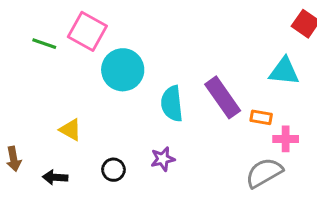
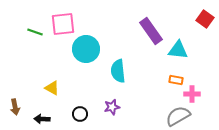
pink square: (87, 31) -> (63, 24), turned -35
cyan triangle: (284, 71) -> (178, 50), moved
purple rectangle: (223, 97) -> (151, 31), moved

